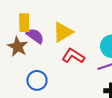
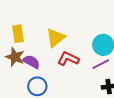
purple semicircle: (35, 36) -> (31, 62), moved

